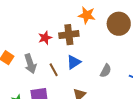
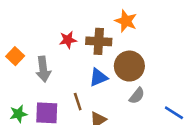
brown circle: (119, 24) -> (129, 66), moved
brown line: (54, 70) -> (78, 102), moved

